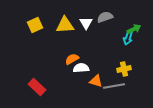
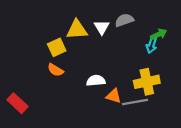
yellow square: (35, 25) -> (57, 47), moved
orange semicircle: (72, 59) -> (56, 70), moved, turned -120
yellow cross: (124, 69) -> (147, 82), size x1.5
red rectangle: (37, 87) -> (18, 103), moved

